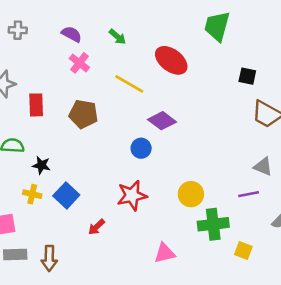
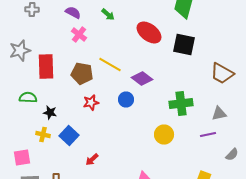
black square: (247, 76) -> (184, 44), moved, size x1.6
yellow line: (129, 84) -> (110, 64), moved
red rectangle: (36, 105) -> (46, 66), size x1.4
gray triangle: (263, 167) -> (219, 114), turned -35
red star: (132, 195) -> (91, 102), moved, size x0.7
green cross: (213, 224) -> (181, 104), moved

